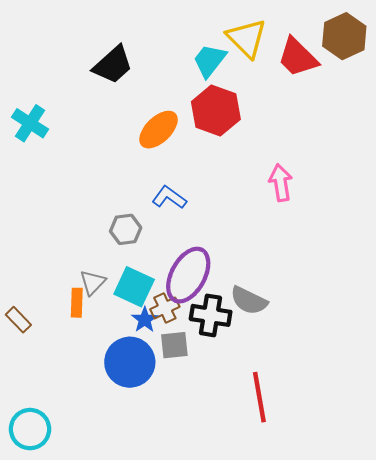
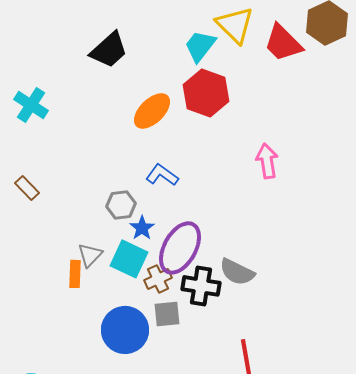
brown rectangle: (18, 320) -> (27, 188), moved
blue star: (145, 320) -> (142, 228), moved

